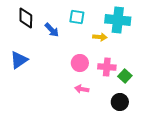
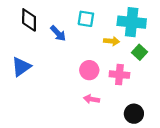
green square: (125, 76) -> (139, 52), moved

